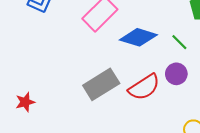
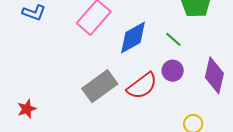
blue diamond: (138, 37) -> (133, 38), turned -42

